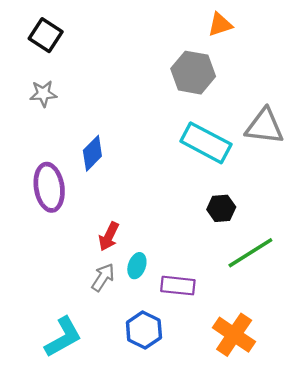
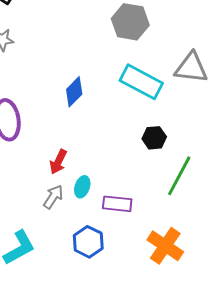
blue diamond: (92, 153) -> (74, 92), moved
green line: (250, 253) -> (179, 176), turned -30

